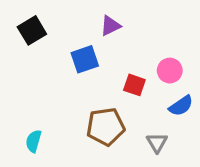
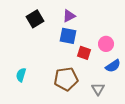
black square: (32, 30) -> (35, 19), moved
blue square: (85, 59) -> (68, 36), moved, turned 30
cyan semicircle: (33, 141) -> (21, 75), moved

